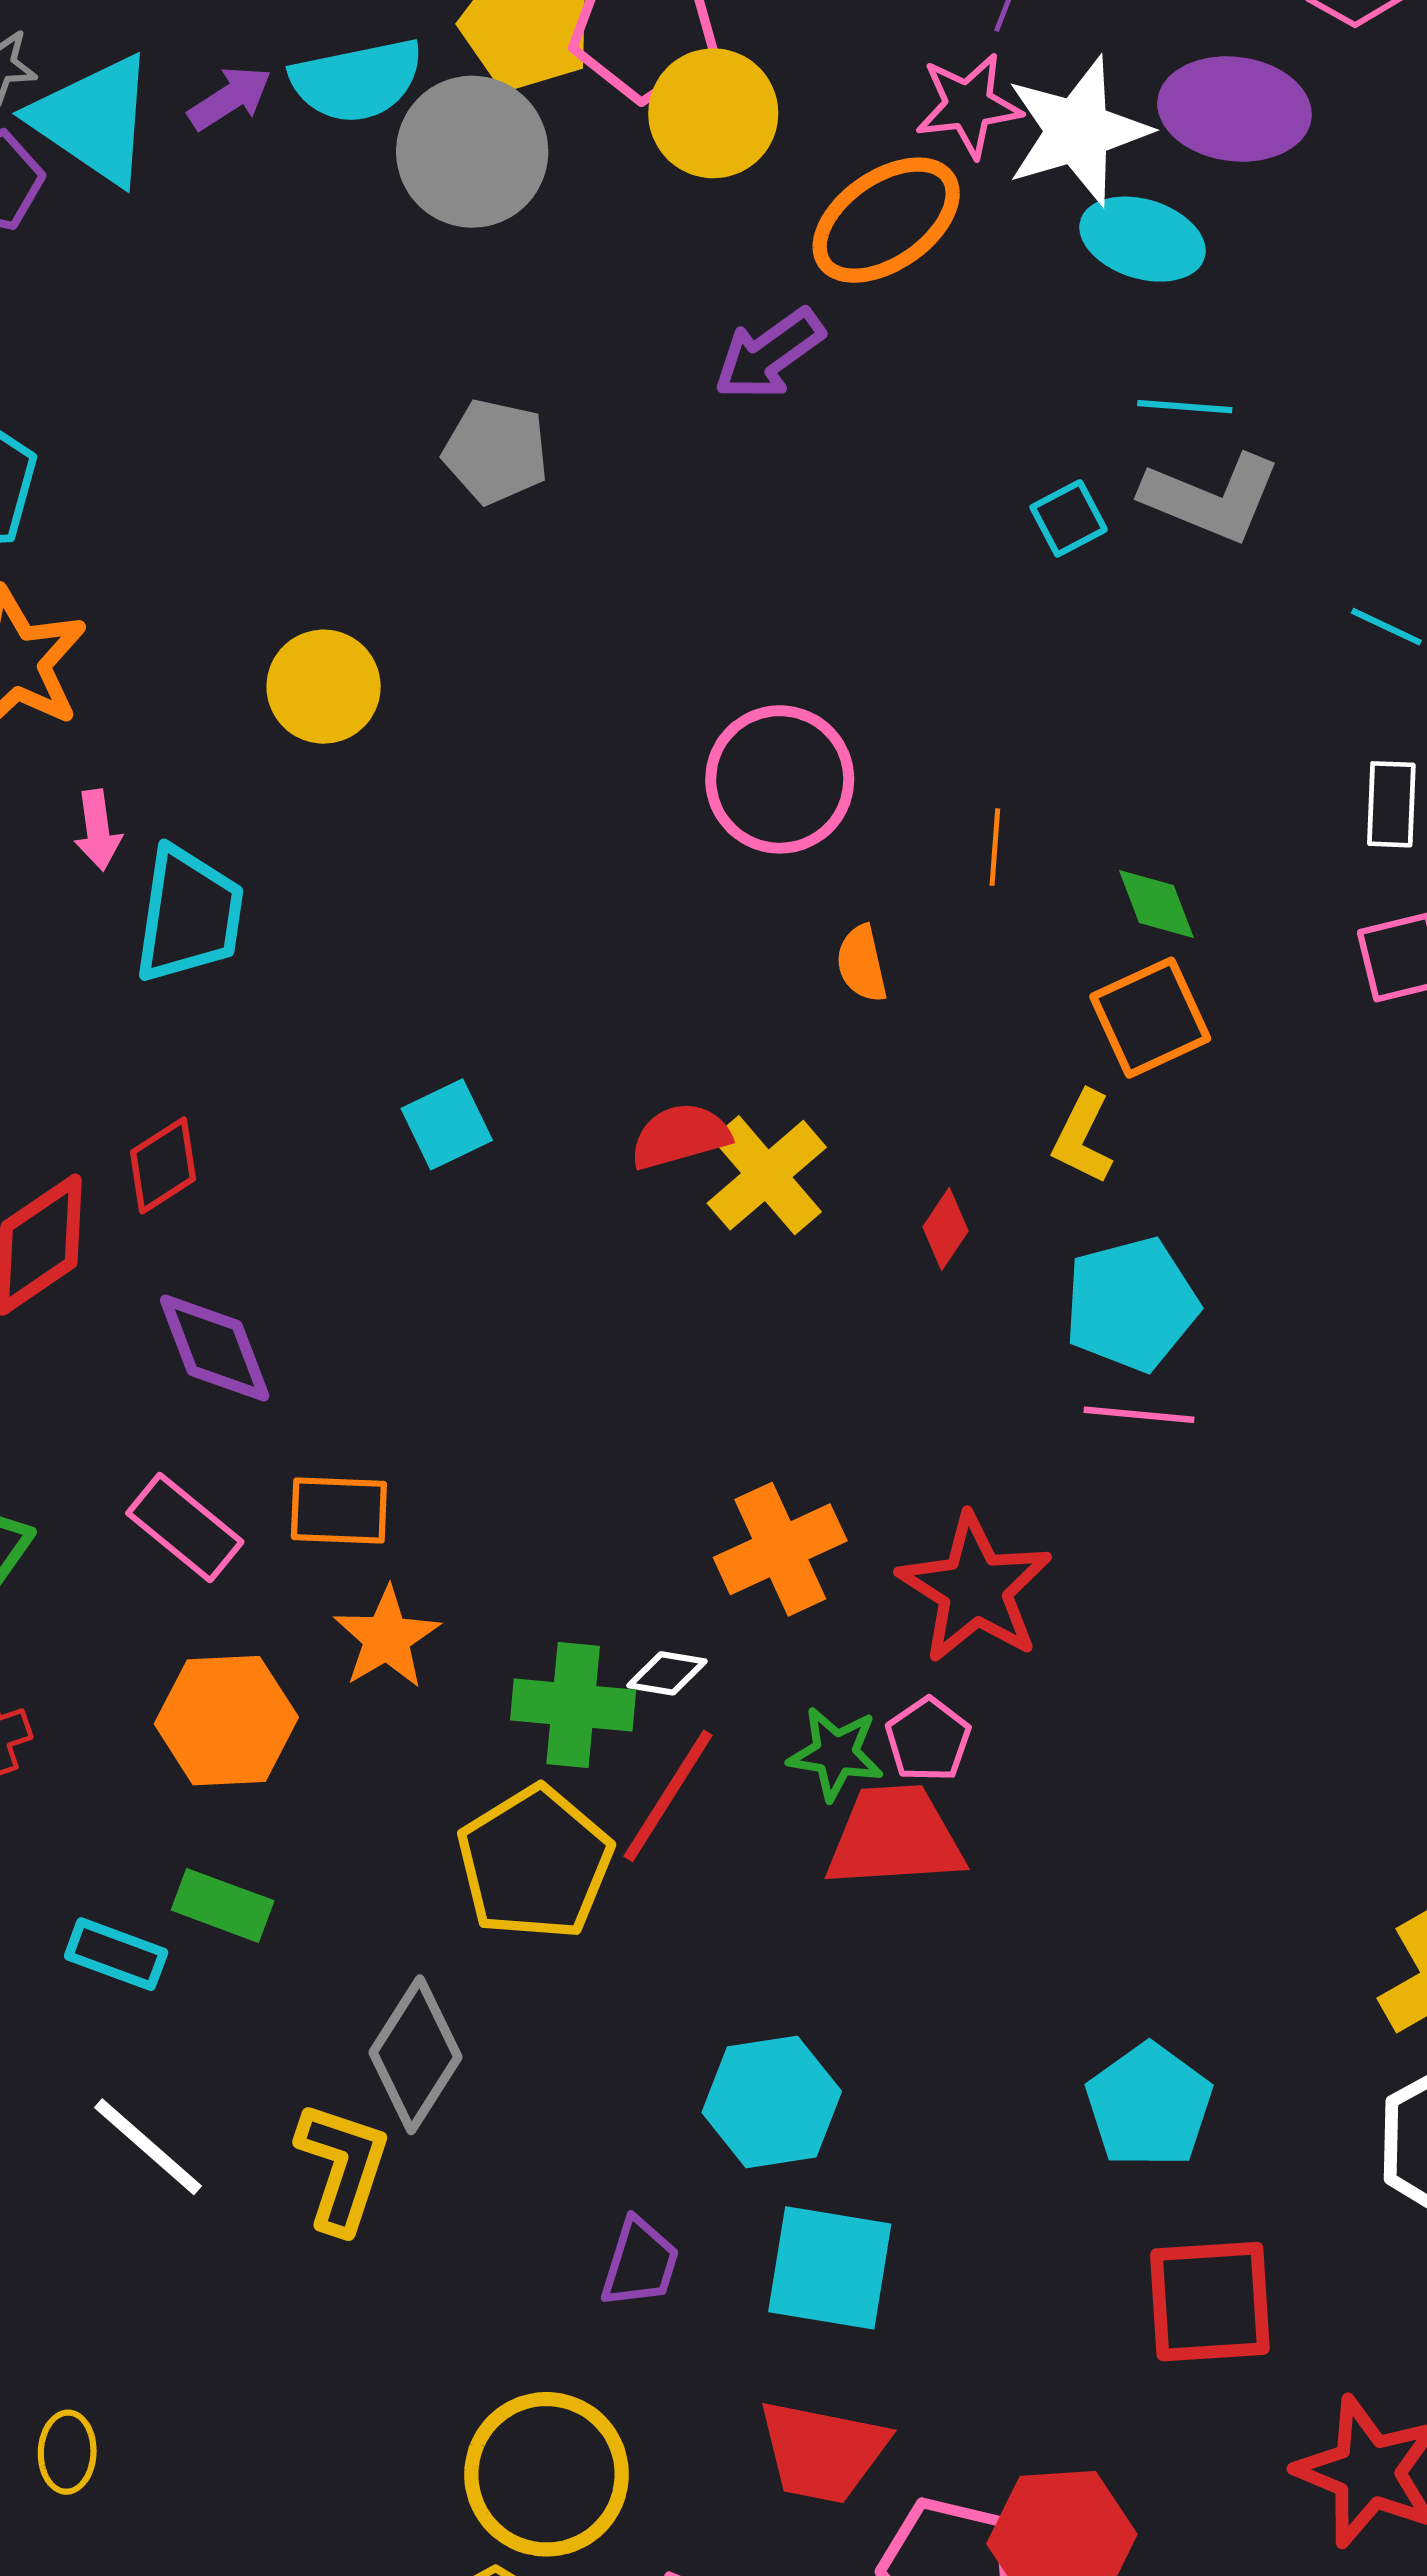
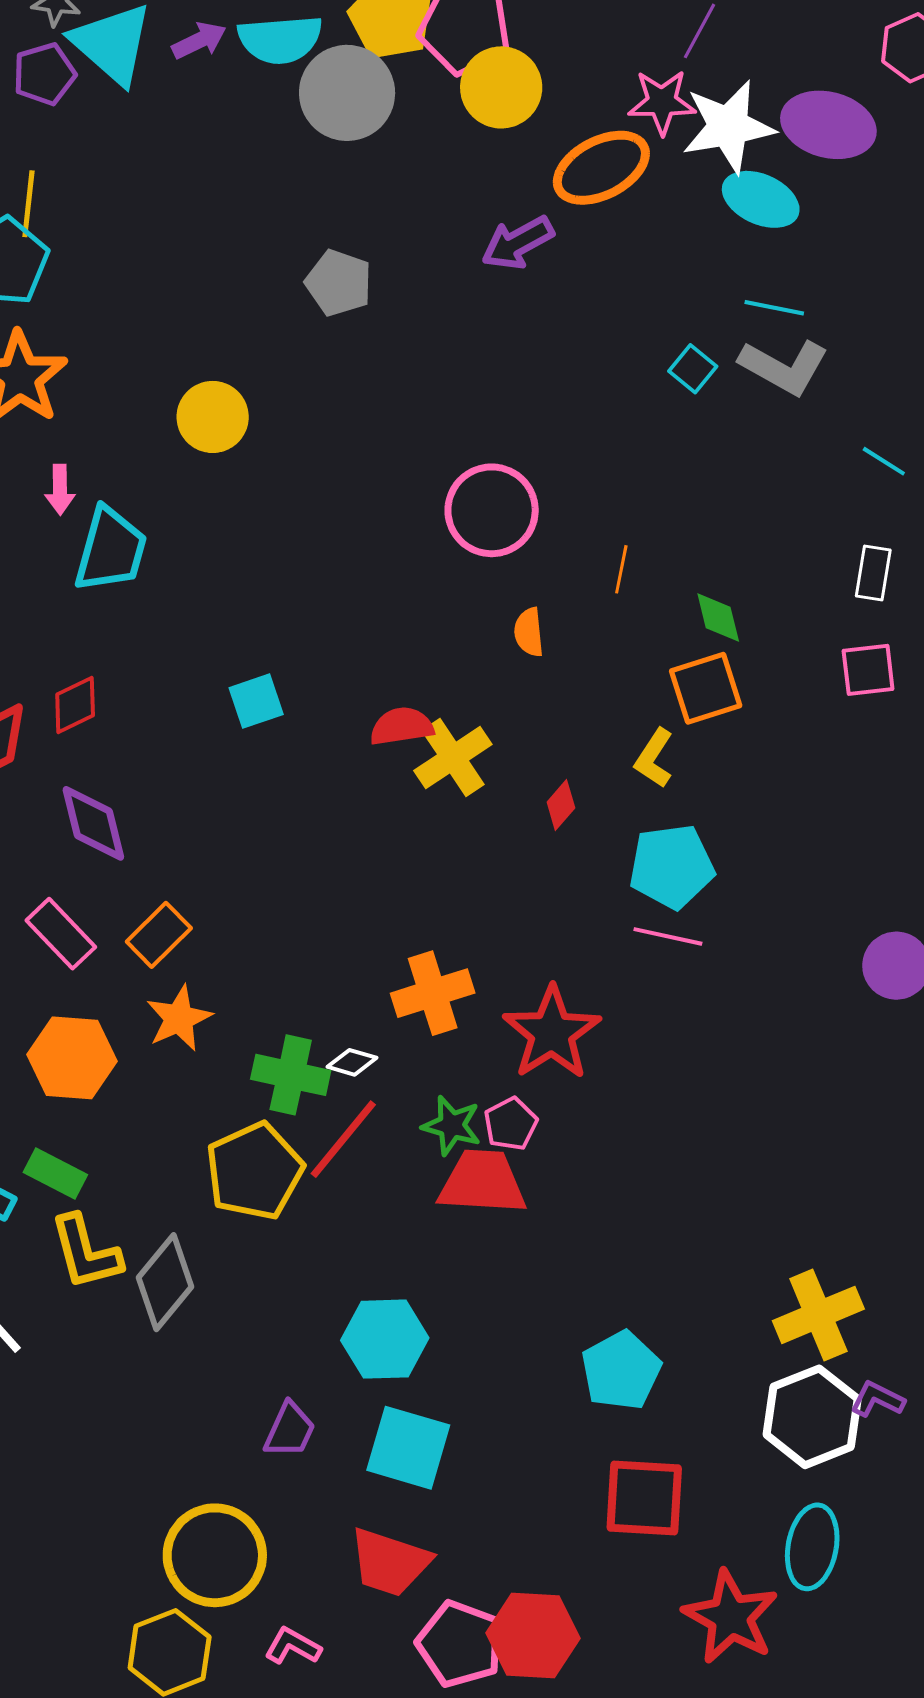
cyan square: (1069, 518) -> (693, 369), turned -30
orange rectangle: (339, 1511) -> (159, 935), turned -54
yellow L-shape: (342, 2167) -> (86, 1252), moved, turned 140

